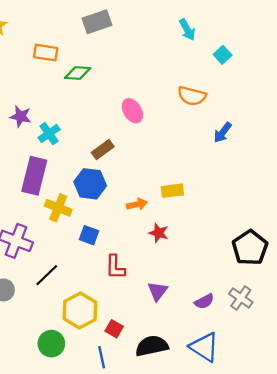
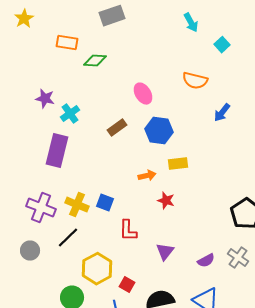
blue hexagon: (90, 184) -> (159, 131), moved
yellow cross: (58, 208) -> (77, 205), moved

